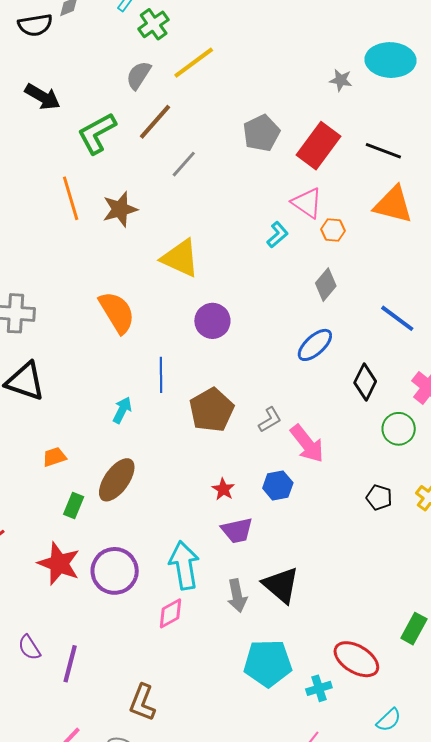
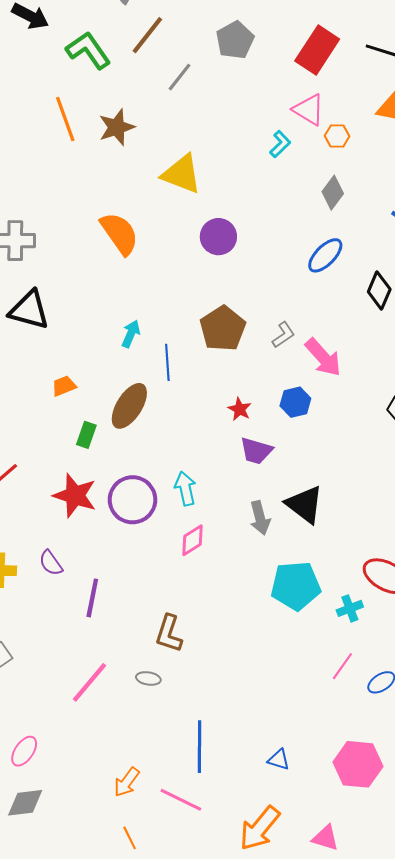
green L-shape: (97, 133) -> (88, 50), turned 87
gray pentagon: (261, 133) -> (235, 40), moved
blue line: (161, 375) -> (167, 362), moved
purple trapezoid: (237, 530) -> (256, 451), turned 32
cyan arrow: (184, 565) -> (185, 489), moved, size x0.7
purple semicircle: (29, 647) -> (51, 563), moved

